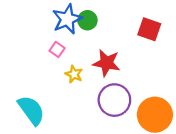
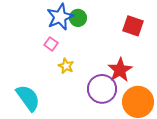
red star: (107, 63) -> (120, 70), moved, turned 30

